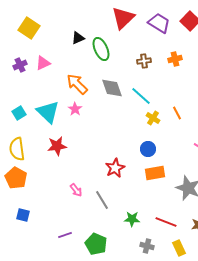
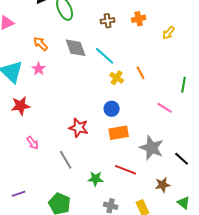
orange arrow: (77, 84) -> (41, 44), size x0.7
red star: (115, 168) -> (79, 128), turned -30
pink arrow: (76, 190) -> (33, 143), moved
red line: (166, 222) -> (126, 170), moved
purple line: (65, 235) -> (19, 194), moved

